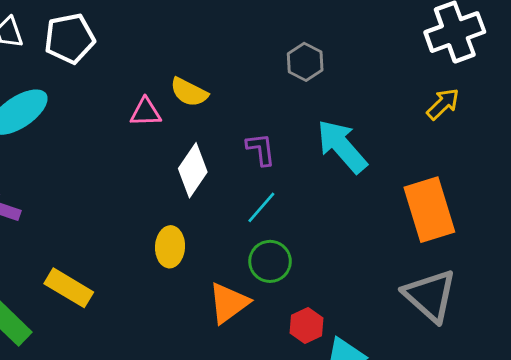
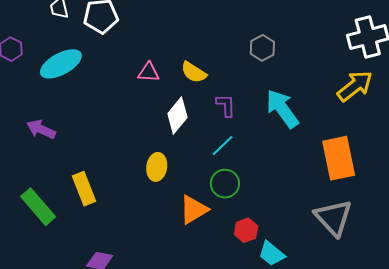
yellow semicircle: (189, 92) -> (194, 72), moved
yellow arrow: (443, 104) -> (355, 86), size x1.5
yellow rectangle: (69, 288) -> (84, 189), turned 32

